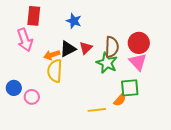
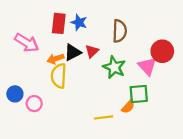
red rectangle: (34, 16) -> (59, 23), moved
pink arrow: (25, 40) -> (27, 43), turned -40
red circle: (139, 43) -> (162, 51), moved
brown semicircle: (112, 47) -> (120, 31), moved

